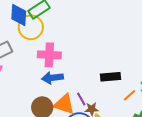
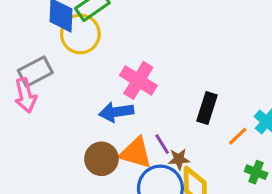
pink cross: (49, 55) -> (138, 80), moved, turned 30
black rectangle: (110, 77) -> (207, 108), turned -66

